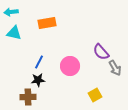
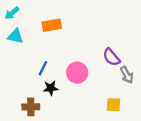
cyan arrow: (11, 12) -> (12, 13), turned -32
black star: (38, 80) -> (51, 88), moved
yellow square: (95, 95) -> (114, 105), moved, turned 32

